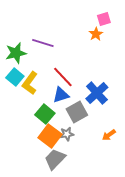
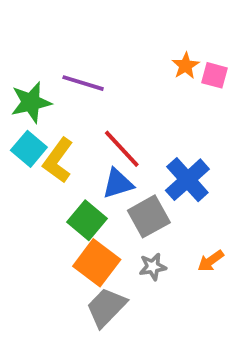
pink square: (104, 19) -> (215, 75), moved, turned 32
gray star: (67, 134) -> (153, 267), moved

